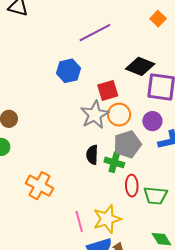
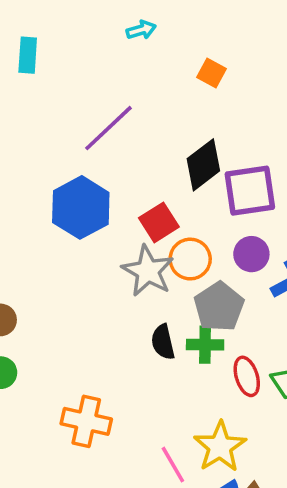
black diamond: (140, 66) -> (203, 165), turned -44
blue hexagon: (68, 71) -> (81, 207), size x1.4

